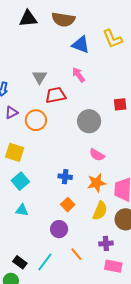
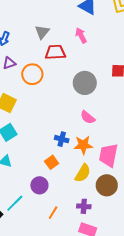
blue cross: (65, 177) -> (62, 139), moved
orange line: (76, 254) -> (53, 213), turned 64
cyan line: (45, 262) -> (15, 203), moved

